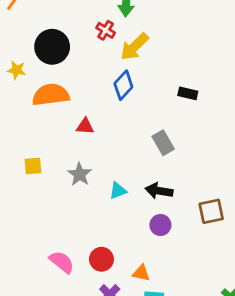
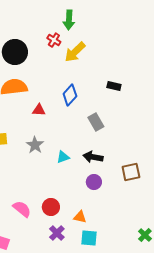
blue diamond: (123, 85) -> (70, 95), moved

